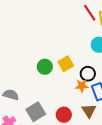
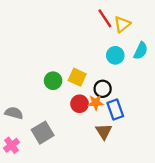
yellow square: (66, 64) -> (77, 77), turned -35
red circle: (64, 115) -> (80, 104), moved

